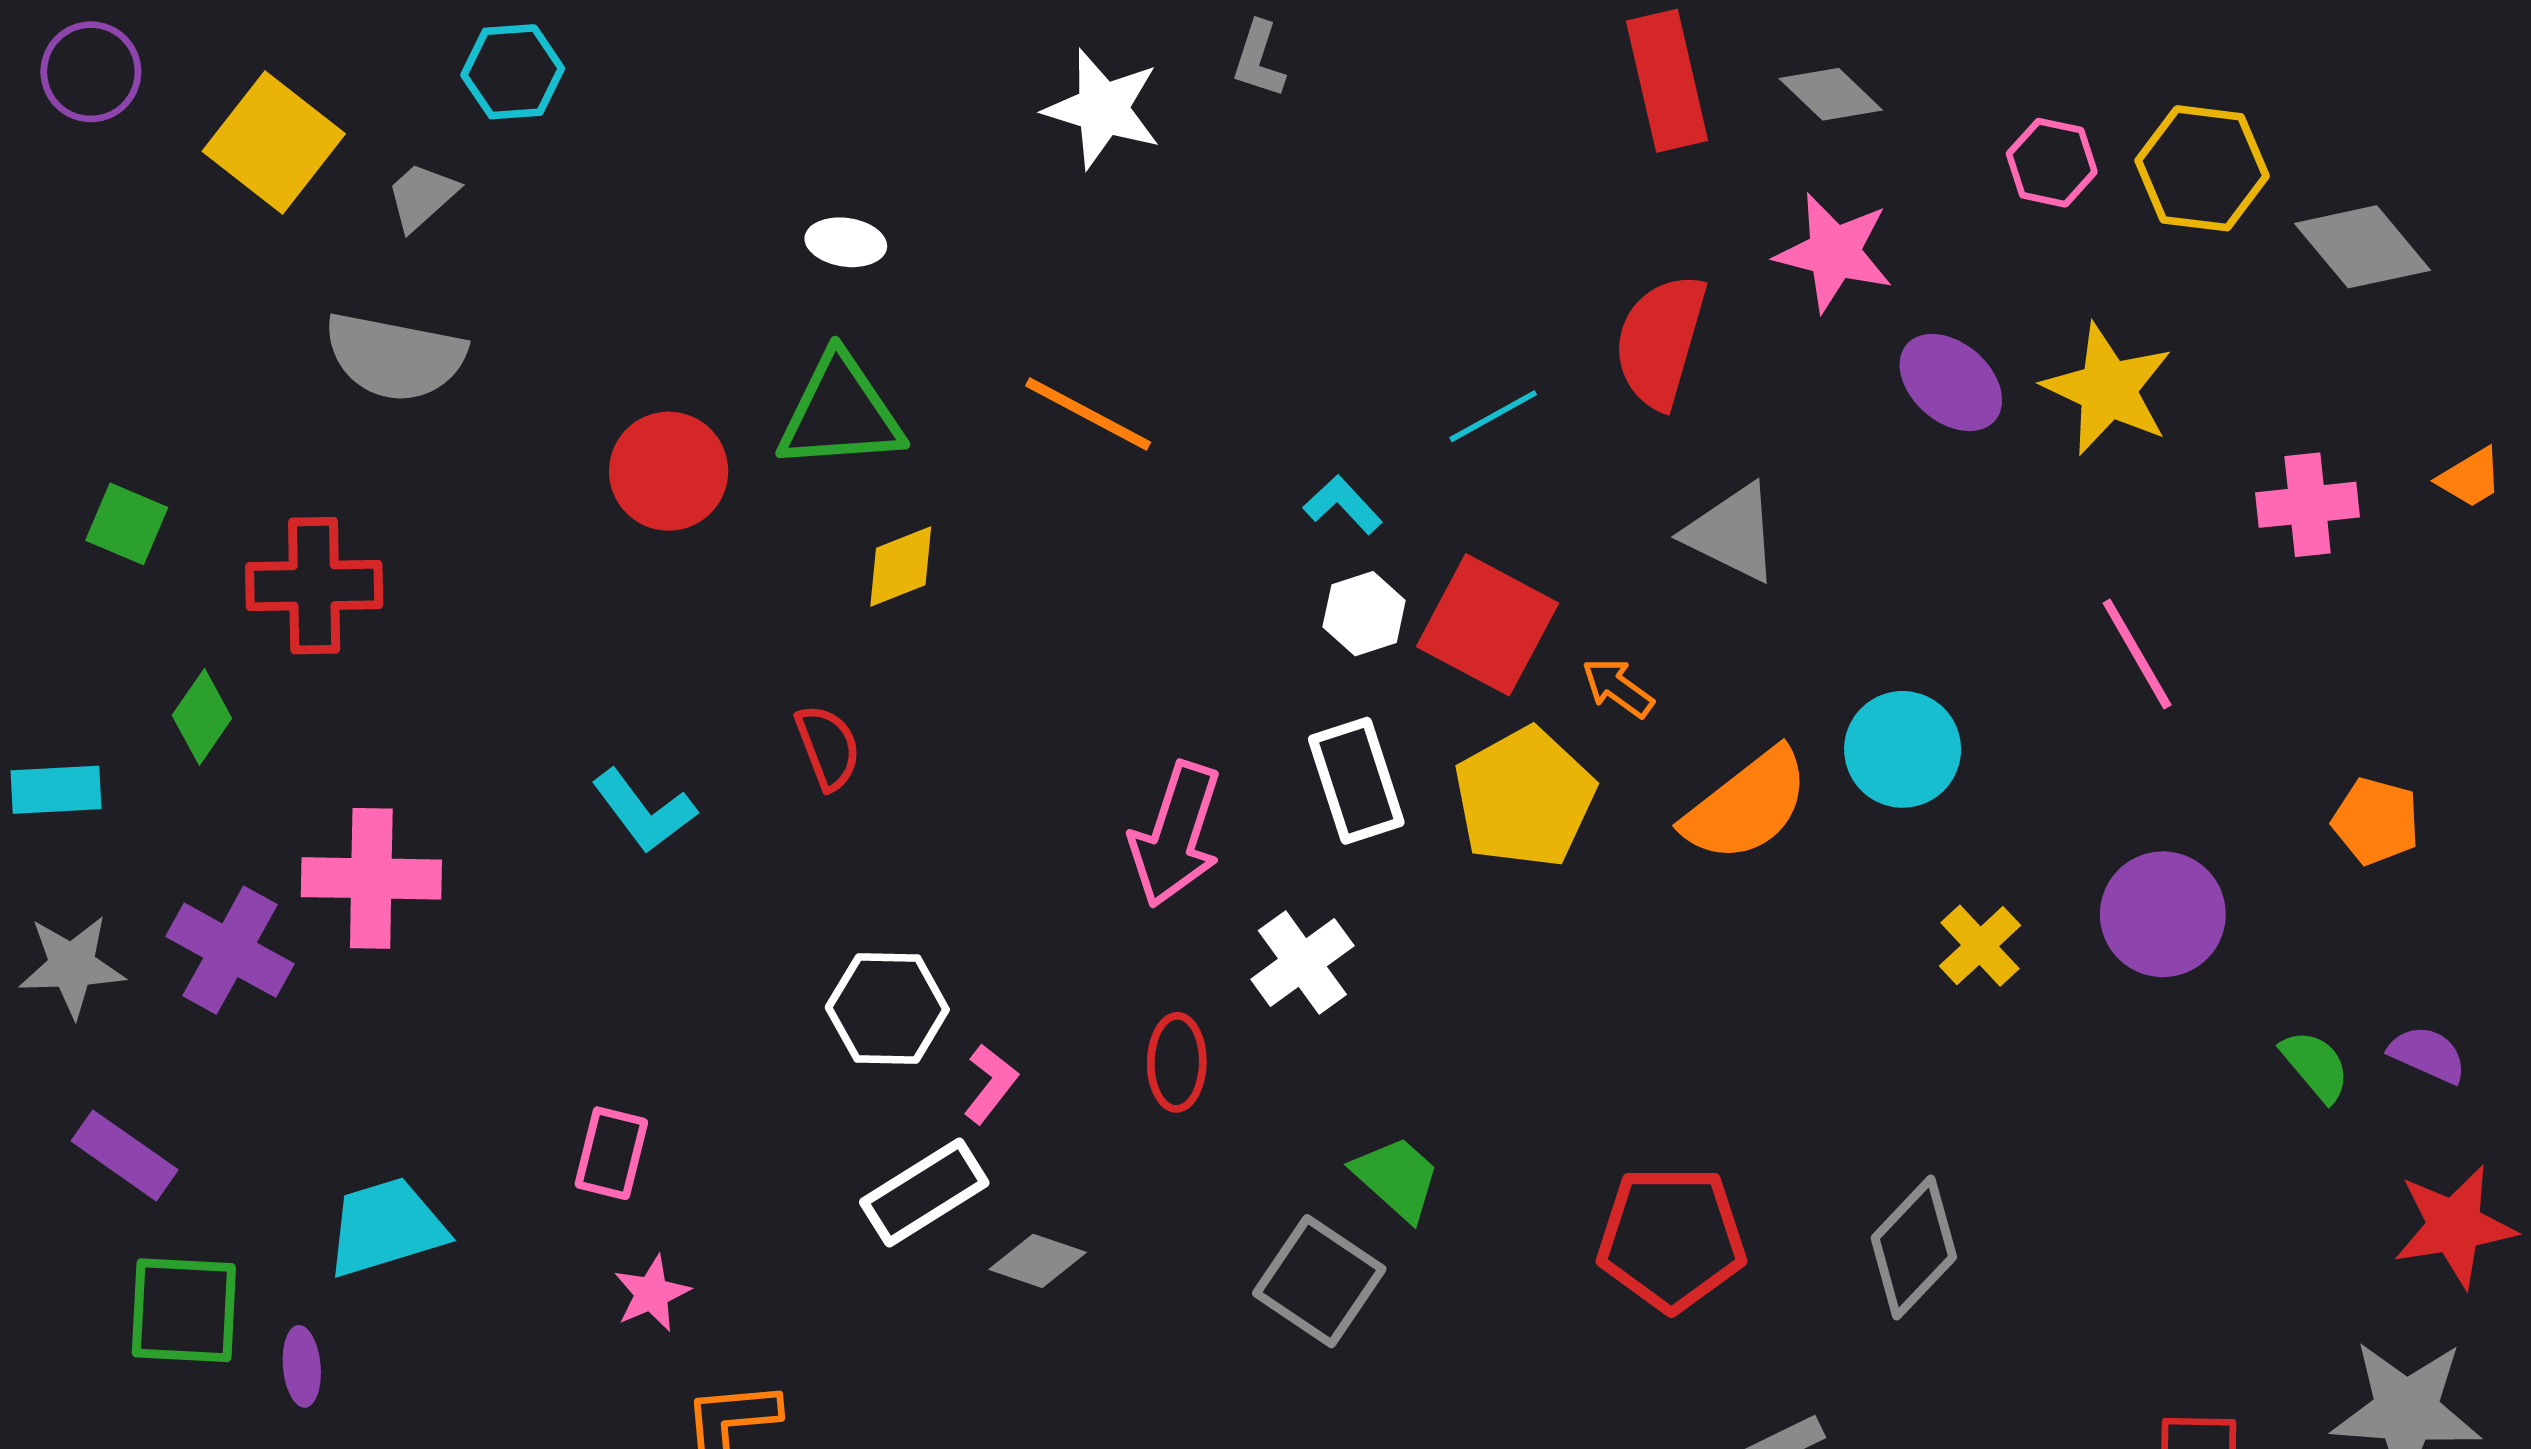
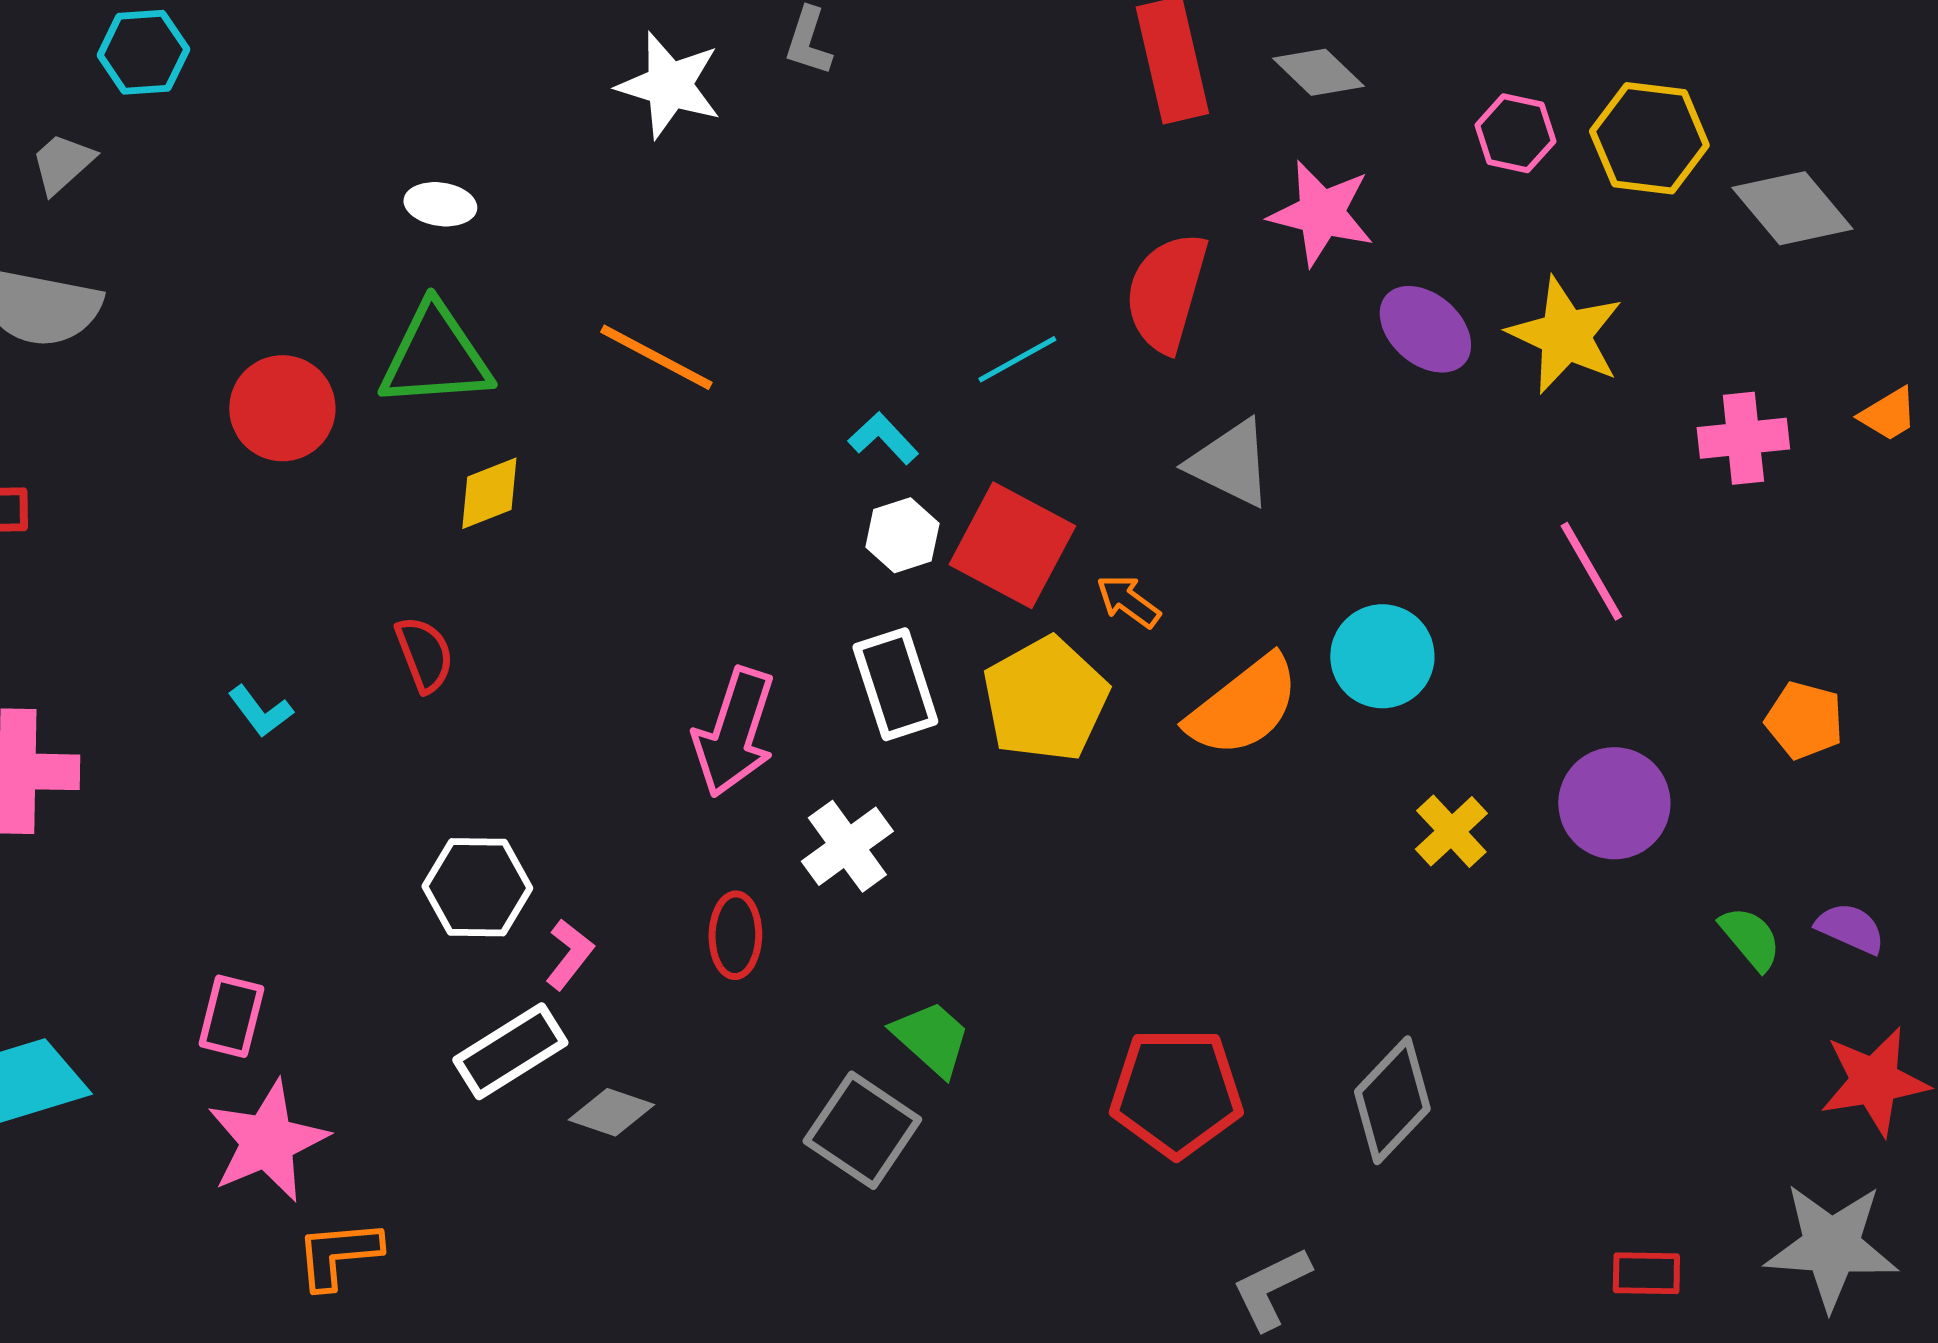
cyan L-shape: (644, 811) -> (260, 711), size x0.7
pink star: (652, 1293) -> (267, 1141), size x1.8

